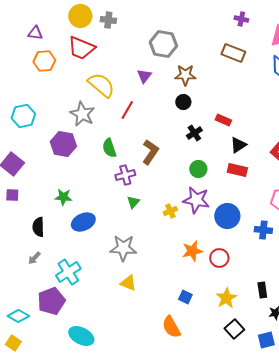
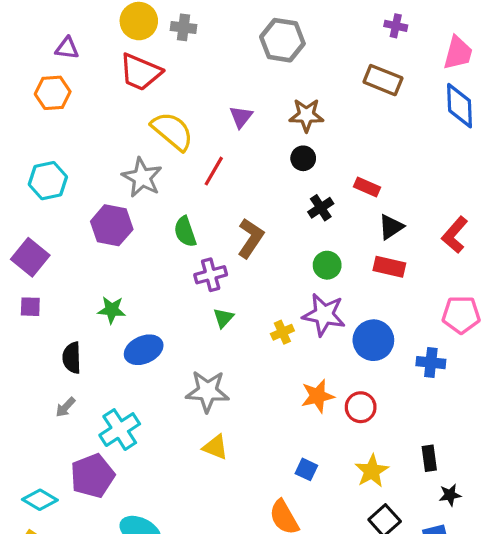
gray hexagon: (163, 44) -> (282, 40), moved
orange hexagon: (44, 61) -> (53, 93), moved

